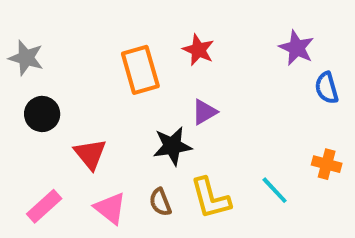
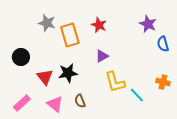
gray star: (26, 58) -> (47, 23), moved
black star: (172, 146) -> (68, 73), moved
yellow L-shape: (210, 198) -> (115, 82), moved

